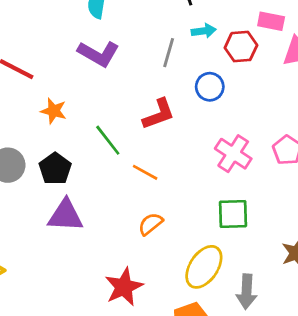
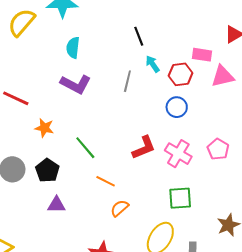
cyan arrow: (204, 31) -> (153, 64), turned -114
blue circle: (210, 87) -> (177, 107), moved
red L-shape: (159, 114) -> (144, 148), moved
orange line: (145, 172) -> (106, 181), moved
purple triangle: (65, 216) -> (57, 205), size x0.7

